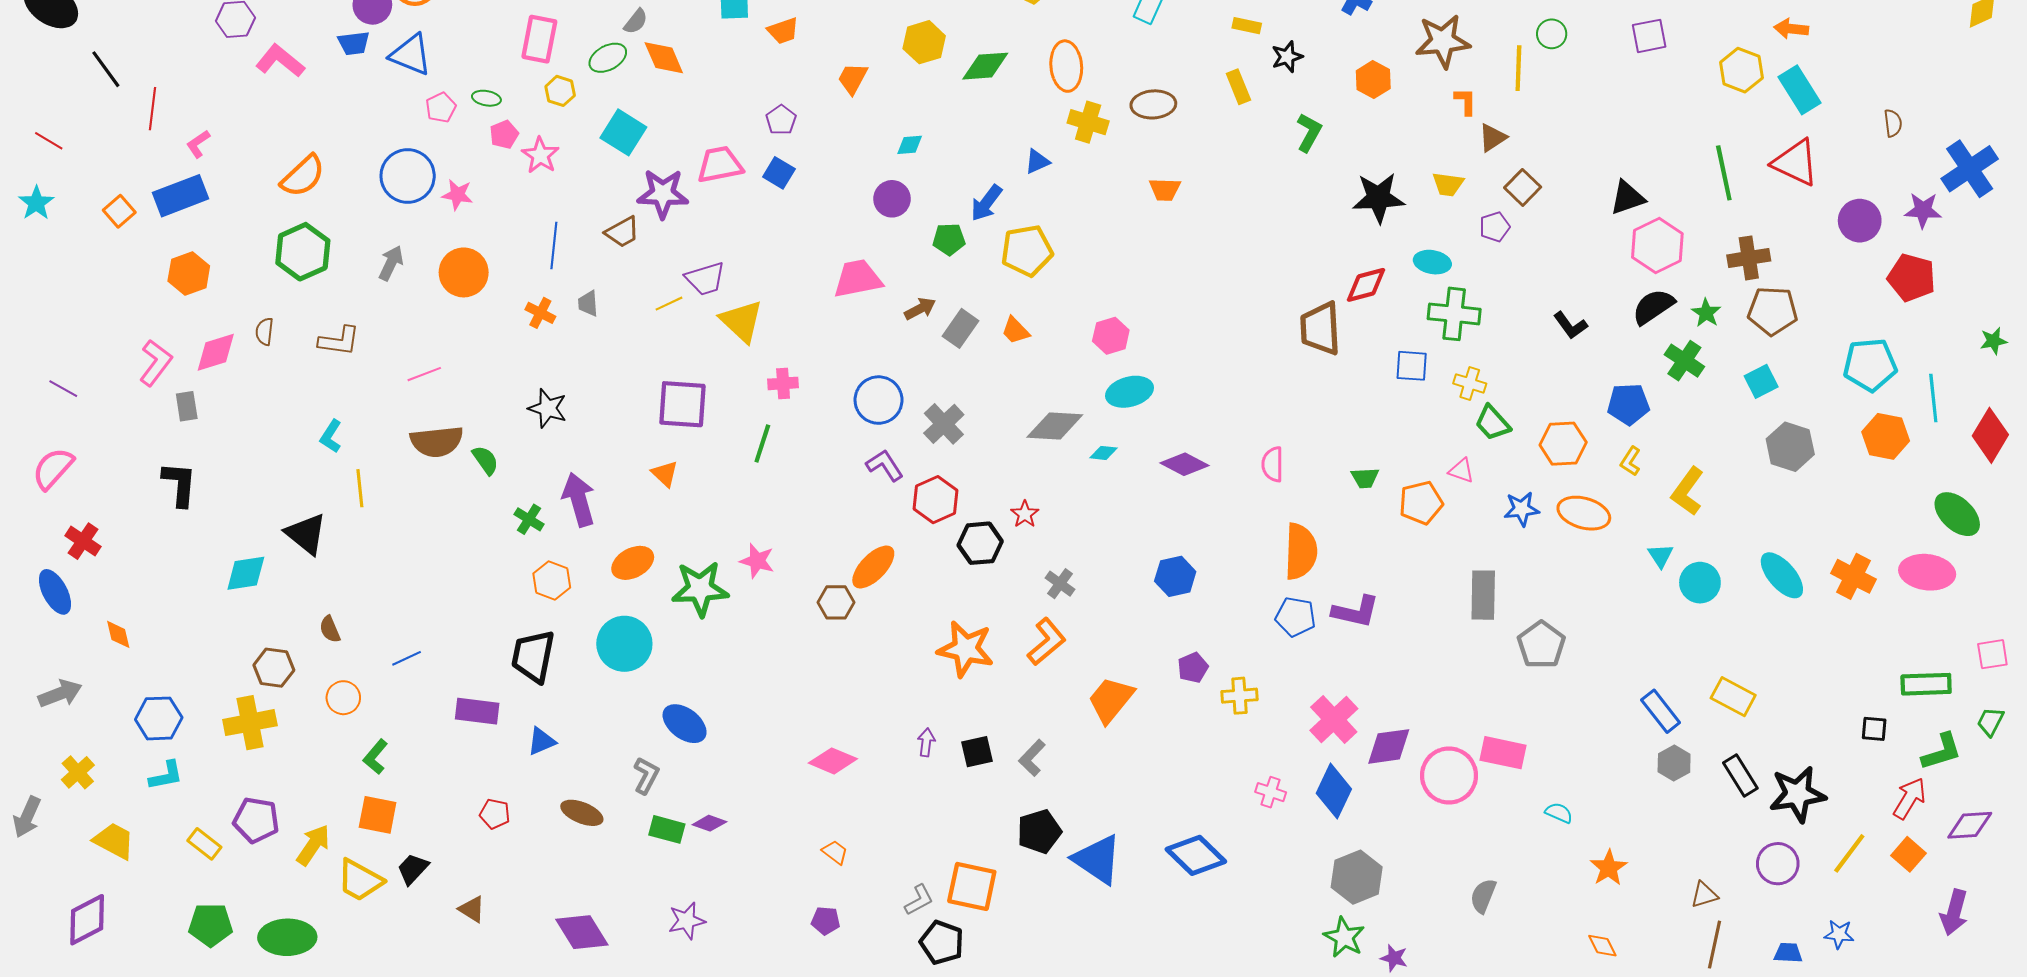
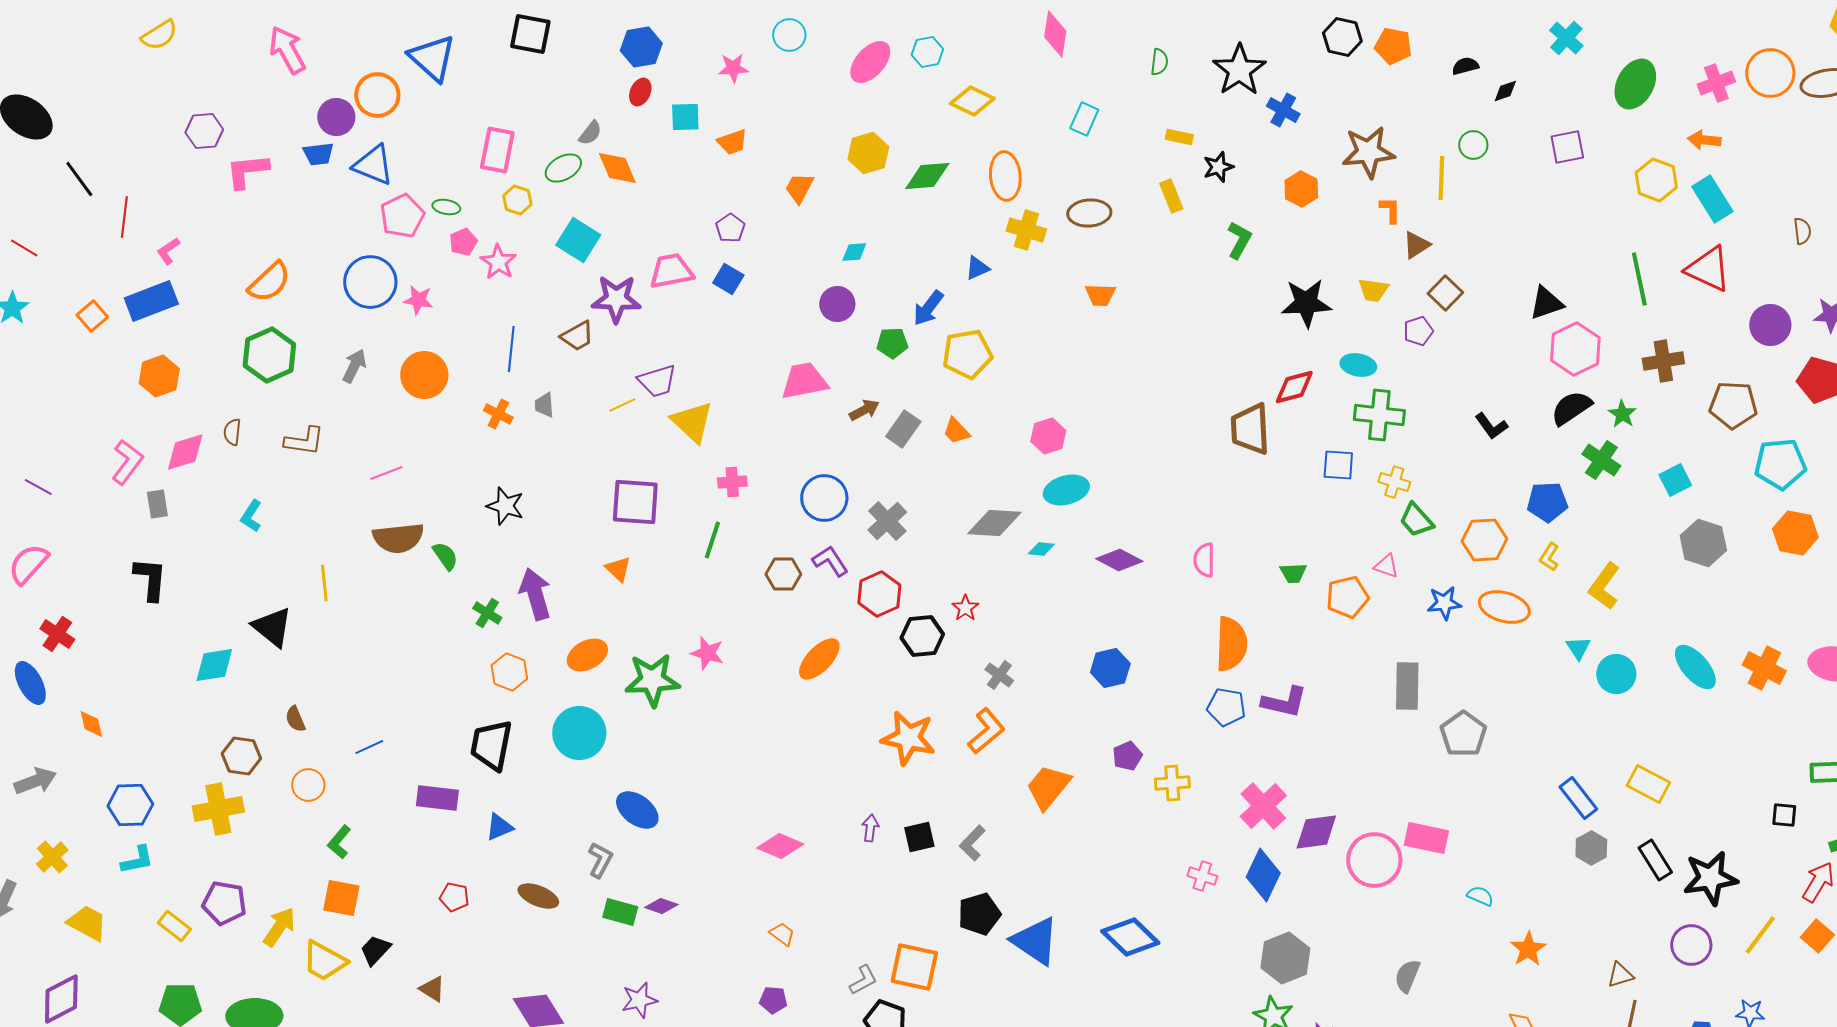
pink L-shape: (280, 61) -> (247, 171), turned -45
pink pentagon: (441, 108) -> (402, 216), size x1.5
brown pentagon: (1773, 311) -> (1733, 405), moved
cyan L-shape: (331, 436) -> (251, 516), moved
brown hexagon: (836, 602) -> (783, 574), moved

